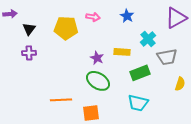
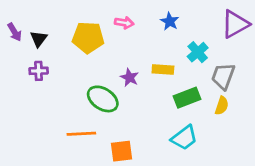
purple arrow: (10, 14) -> (15, 32), moved, turned 64
gray trapezoid: (167, 57) -> (223, 76), turned 120
green ellipse: (98, 81) -> (103, 99), moved
yellow semicircle: (180, 84) -> (222, 106), moved
cyan trapezoid: (138, 103) -> (184, 138), turned -50

